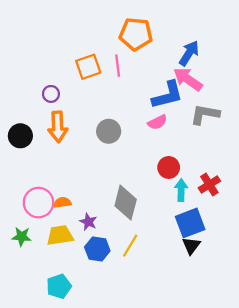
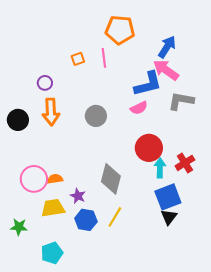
orange square: (88, 67) -> (78, 59), size x0.6
red circle: (169, 167) -> (149, 148), size x1.4
green star: (22, 237) -> (19, 227), moved

